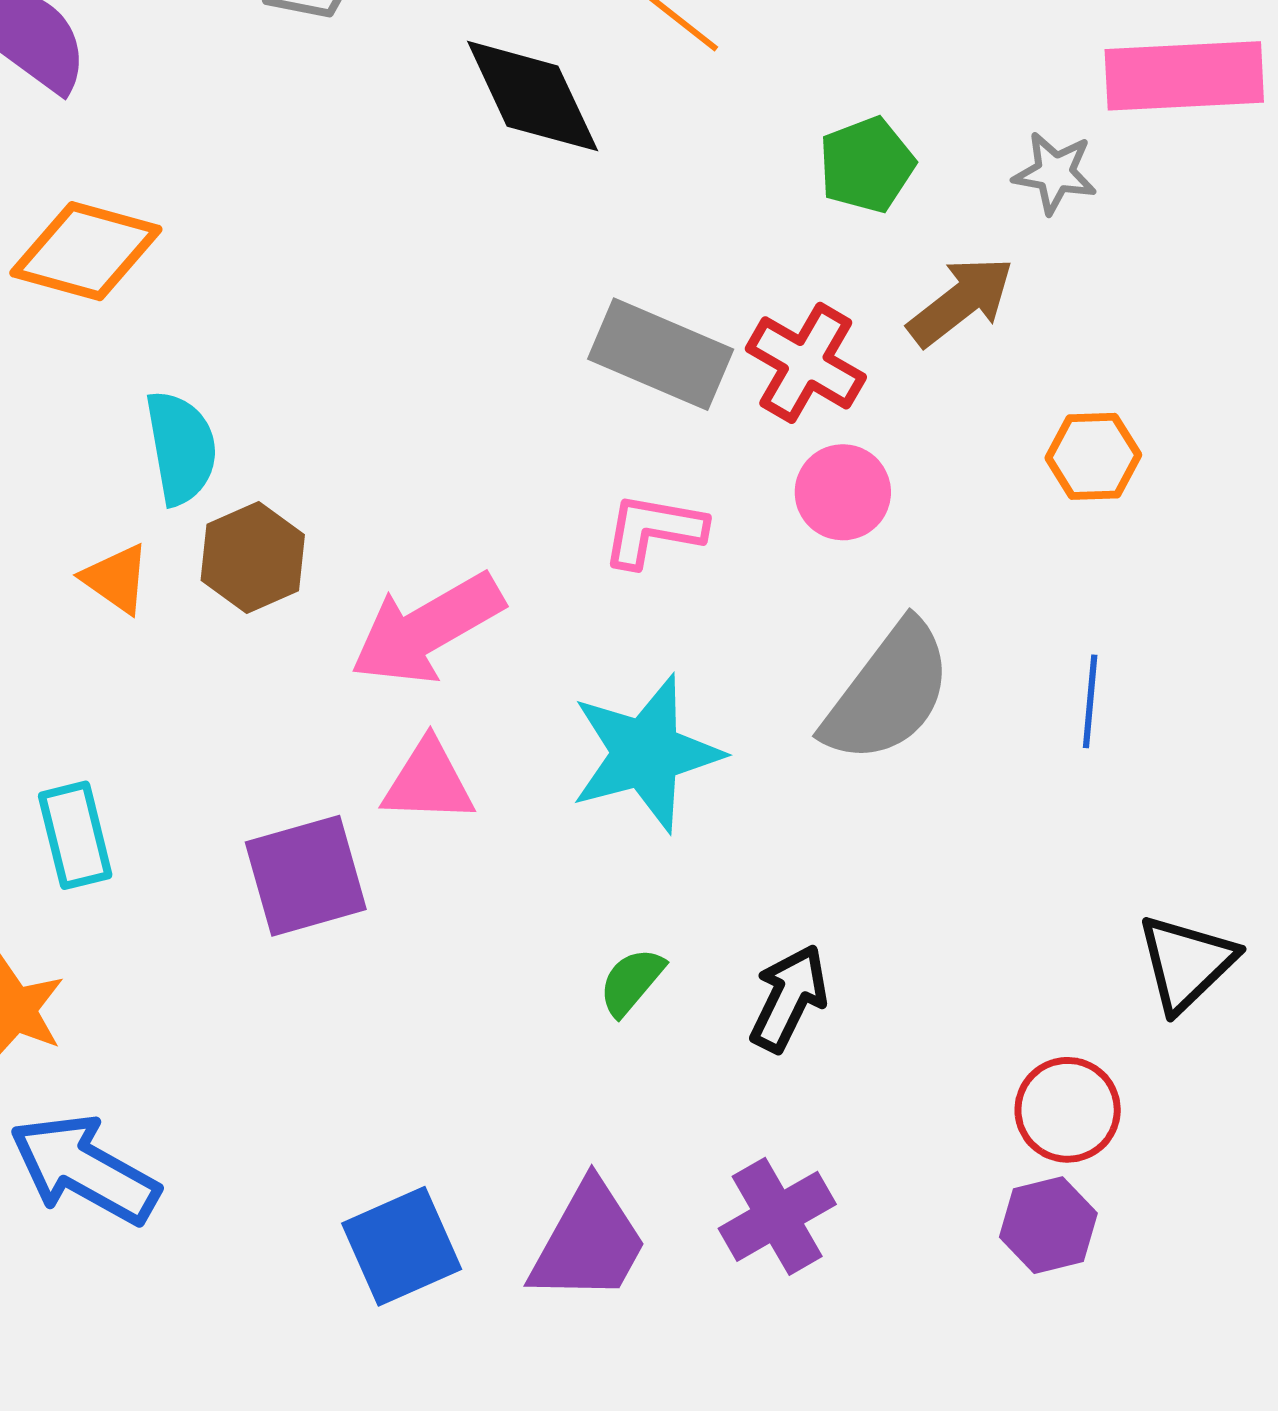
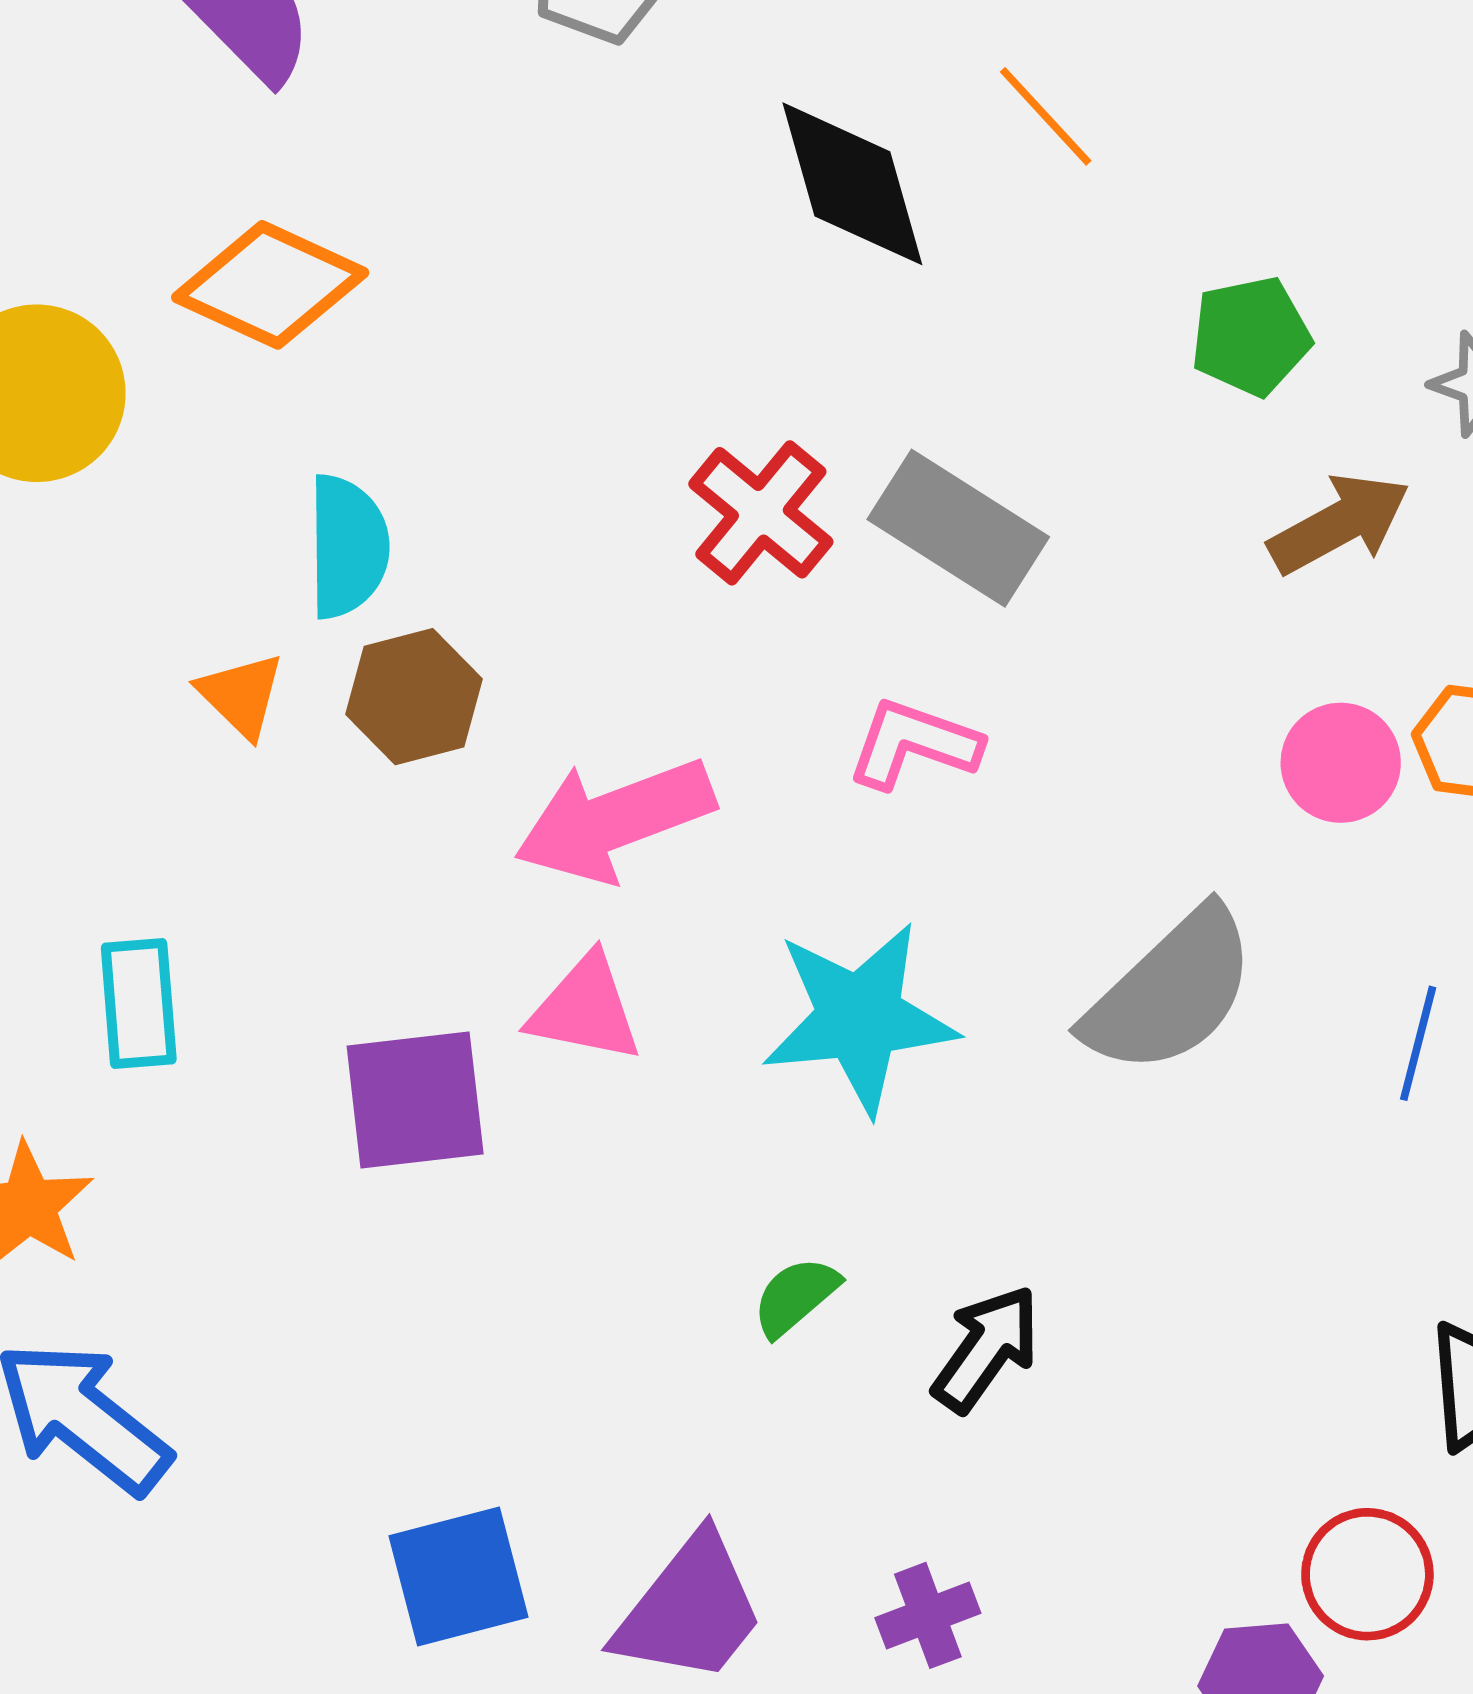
red cross: (806, 363) -> (761, 513), moved
pink circle: (843, 492) -> (1341, 763), moved
red circle: (1068, 1110) -> (1367, 1574), moved
purple cross: (777, 1216) -> (928, 1615), size x0.7

